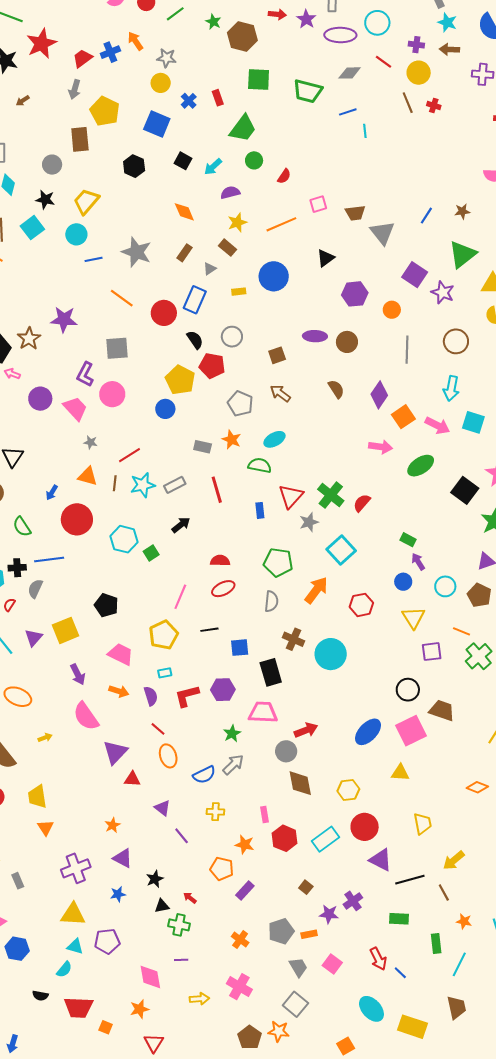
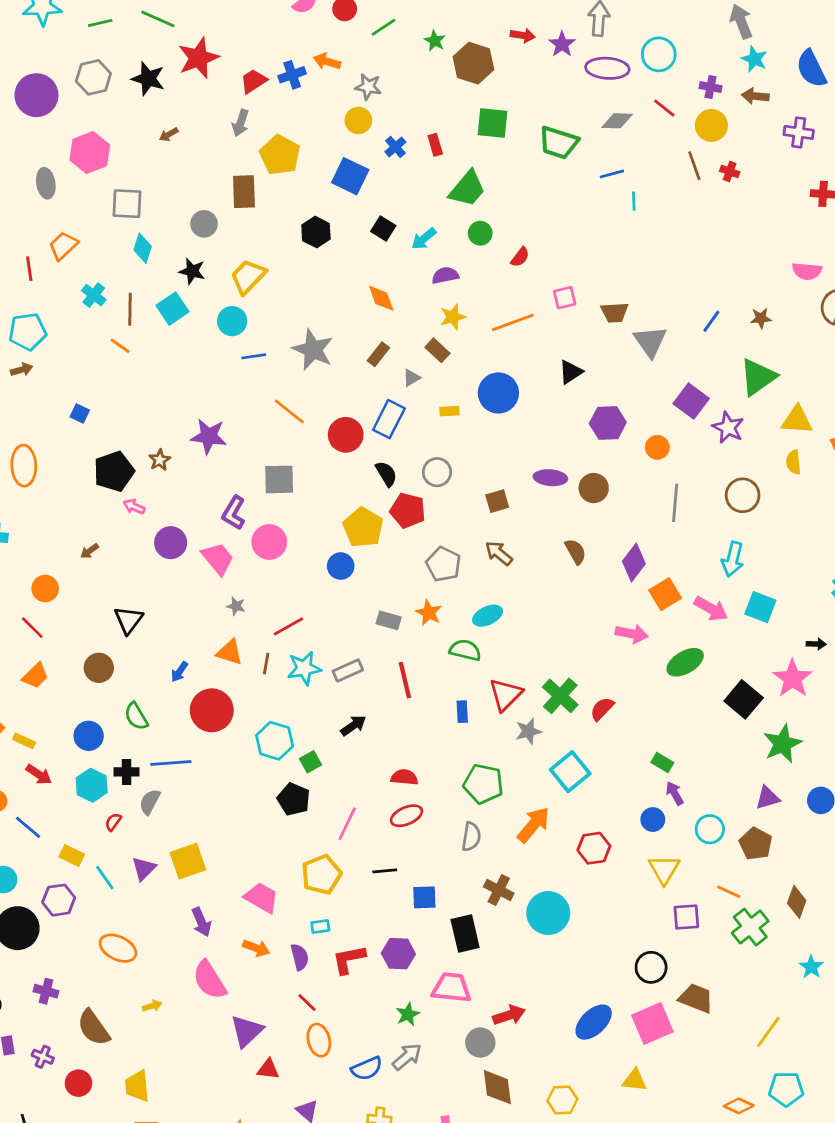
orange arrow: (135, 41) -> (327, 61), turned -42
brown star: (29, 339) -> (160, 460), size x0.7
black pentagon: (106, 605) -> (294, 799), moved

